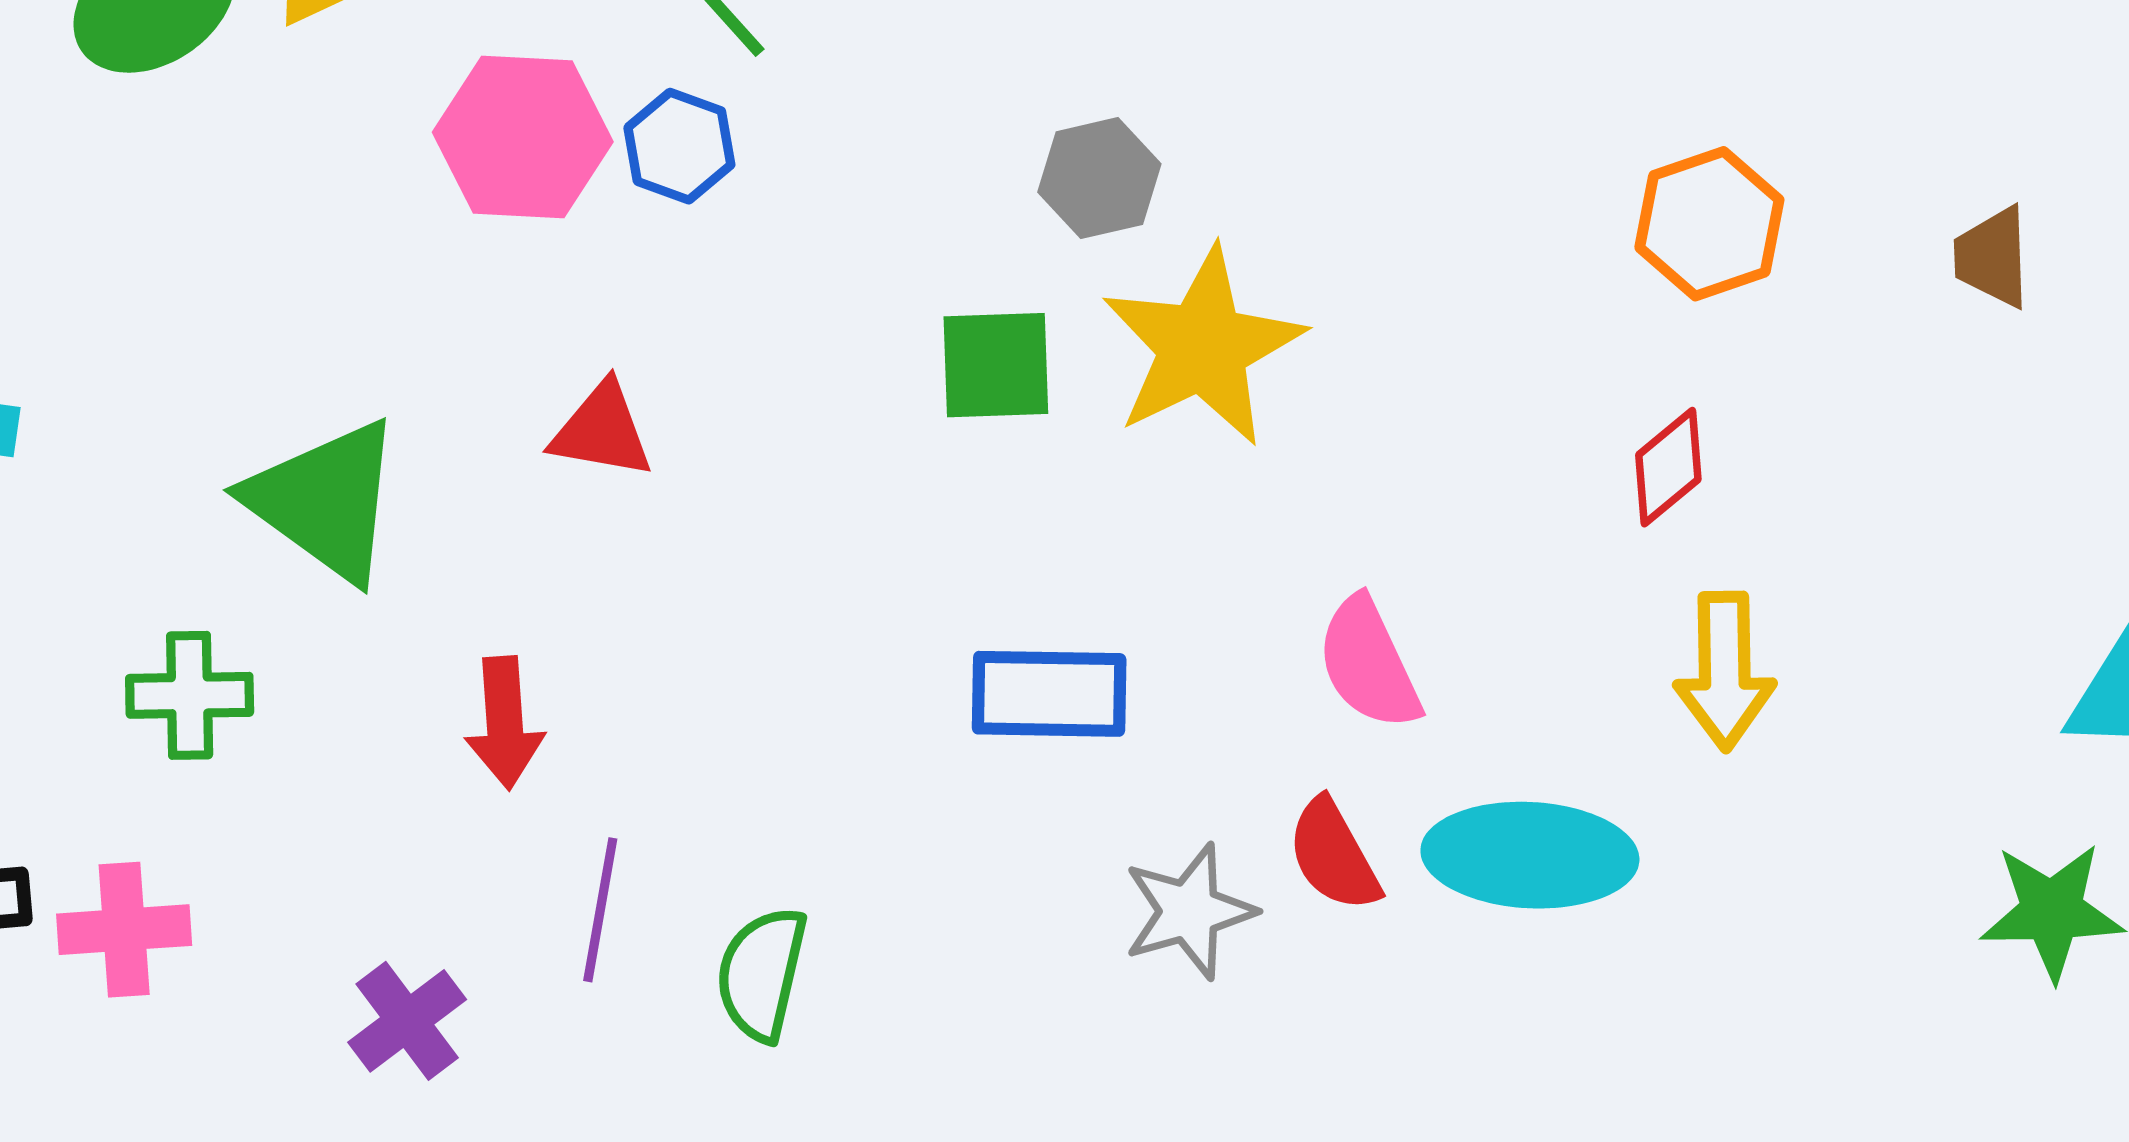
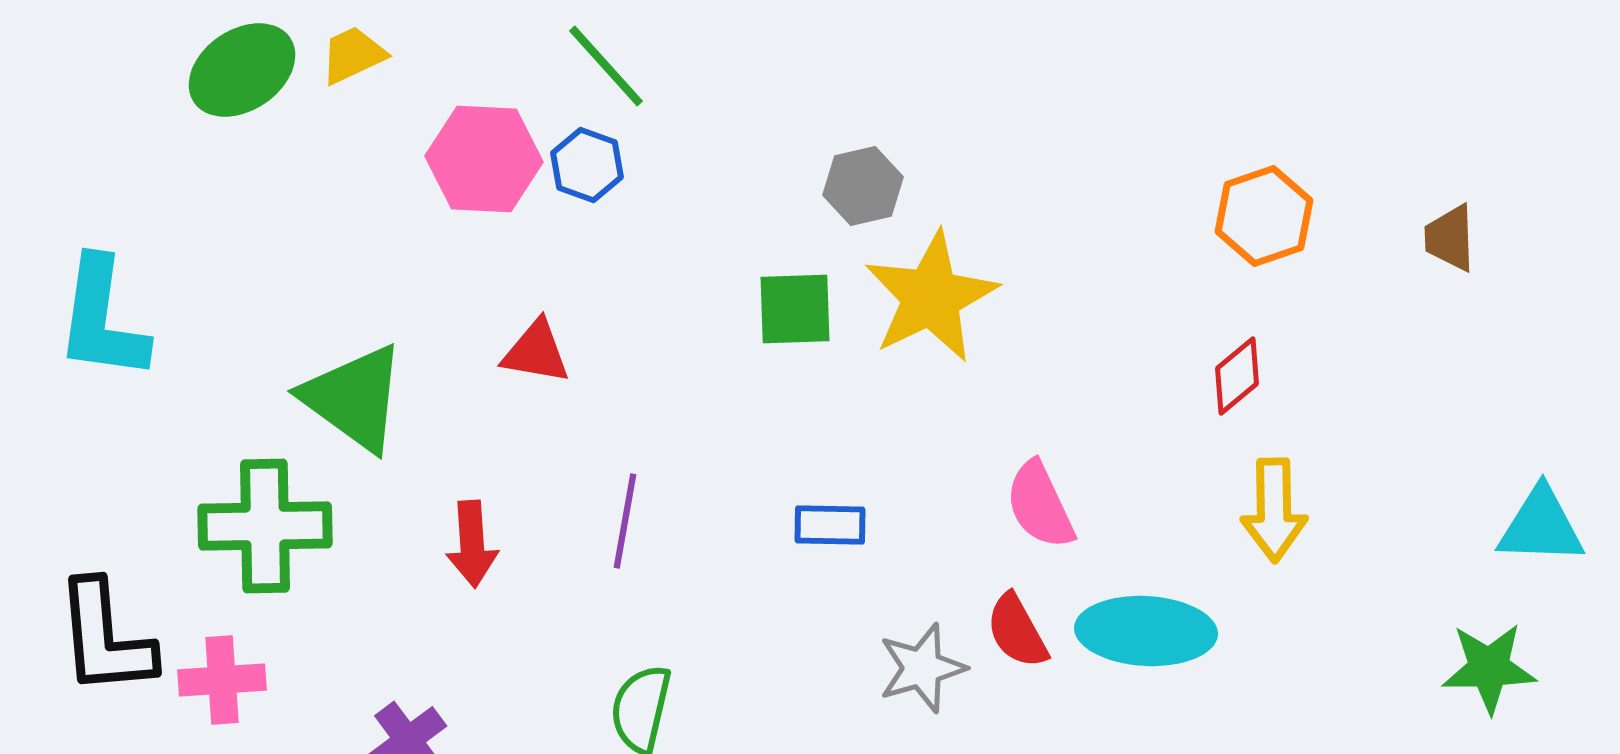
blue rectangle: (1049, 694) -> (830, 525), size x0.7
green cross: (190, 695) -> (265, 526), size x1.6
purple line: (600, 910) -> (625, 521), moved

